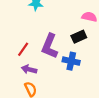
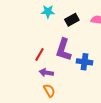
black rectangle: (79, 37) -> (72, 20), moved

